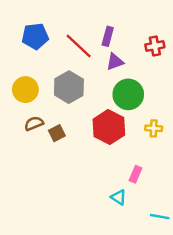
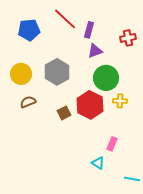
red line: (79, 46) -> (65, 19), moved
yellow cross: (154, 128) -> (120, 101), moved
brown square: (57, 133) -> (64, 113), moved

